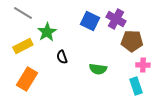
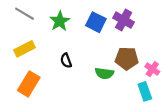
green star: (47, 32) -> (60, 21), moved
brown pentagon: (132, 41) -> (127, 58), moved
pink cross: (143, 65) -> (152, 69), turned 32

